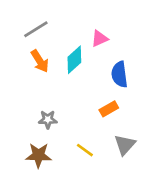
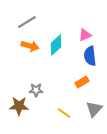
pink triangle: (100, 39) -> (85, 35), moved
orange arrow: (40, 61) -> (30, 46), turned -42
brown star: (38, 155) -> (19, 106), moved

